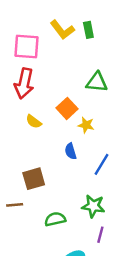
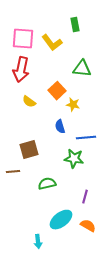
yellow L-shape: (62, 30) -> (52, 43), moved
blue line: (102, 164) -> (86, 138), turned 54
green star: (93, 206) -> (74, 159), moved

